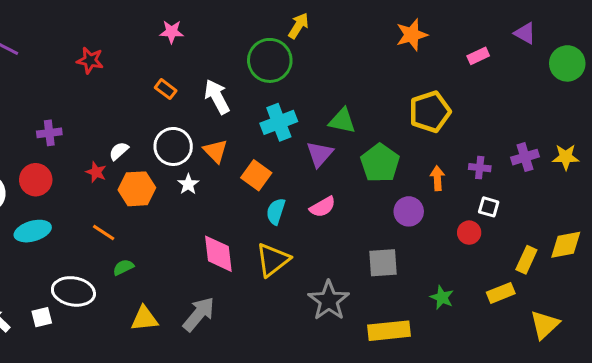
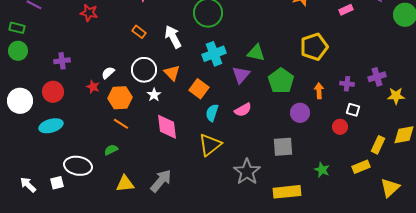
yellow star: (566, 157) -> (396, 96), moved
orange line: (104, 233) -> (121, 124), moved
pink diamond: (218, 254) -> (167, 127), moved

